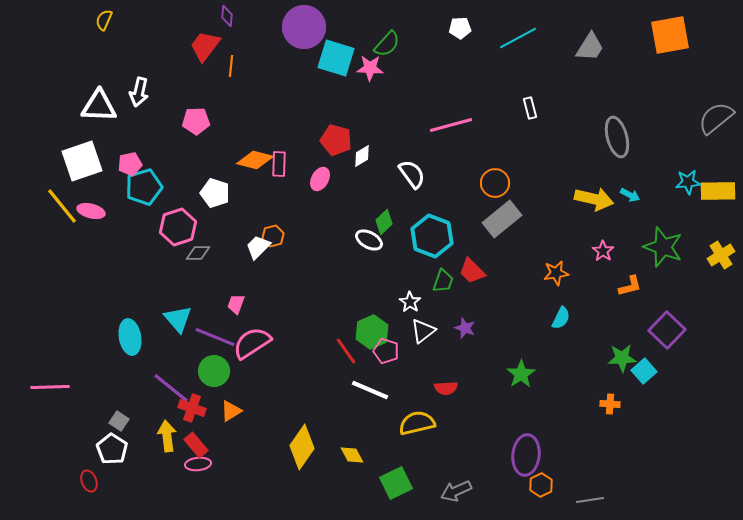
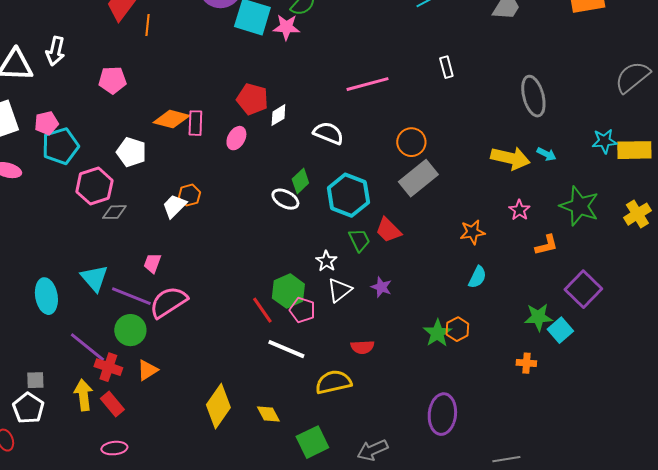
white semicircle: (412, 174) -> (328, 133), turned -32
green trapezoid: (443, 281) -> (359, 240), turned -45
gray square: (119, 421) -> (35, 380), turned -36
pink ellipse: (198, 464) -> (114, 448), moved
orange hexagon: (541, 485) -> (457, 329), moved

